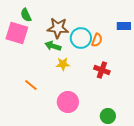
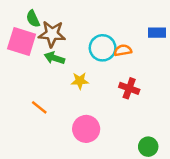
brown star: (58, 28) -> (52, 34), moved
orange semicircle: (97, 40) -> (123, 50), turned -120
green arrow: (53, 46) -> (54, 58), moved
green circle: (108, 116) -> (148, 147), moved

